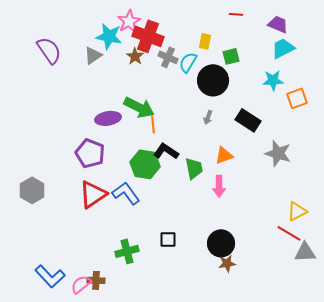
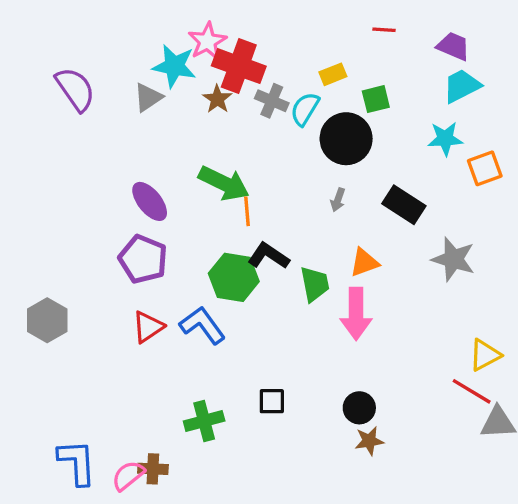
yellow rectangle: (205, 41) -> (333, 74), turned 56
purple ellipse: (108, 118) -> (150, 201), moved, turned 60
pink arrow: (219, 186) -> (356, 314), size x1.4
red triangle: (93, 194) -> (148, 327), size x0.7
black circle: (221, 243) -> (359, 408), size x0.7
blue L-shape: (50, 276) -> (77, 462), turned -140

